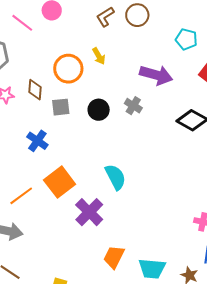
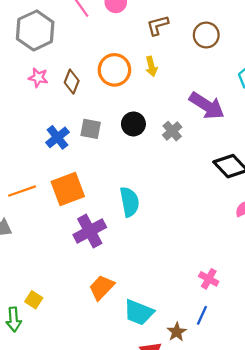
brown L-shape: (105, 17) -> (158, 25), moved
gray square: (61, 107) -> (91, 129), moved

